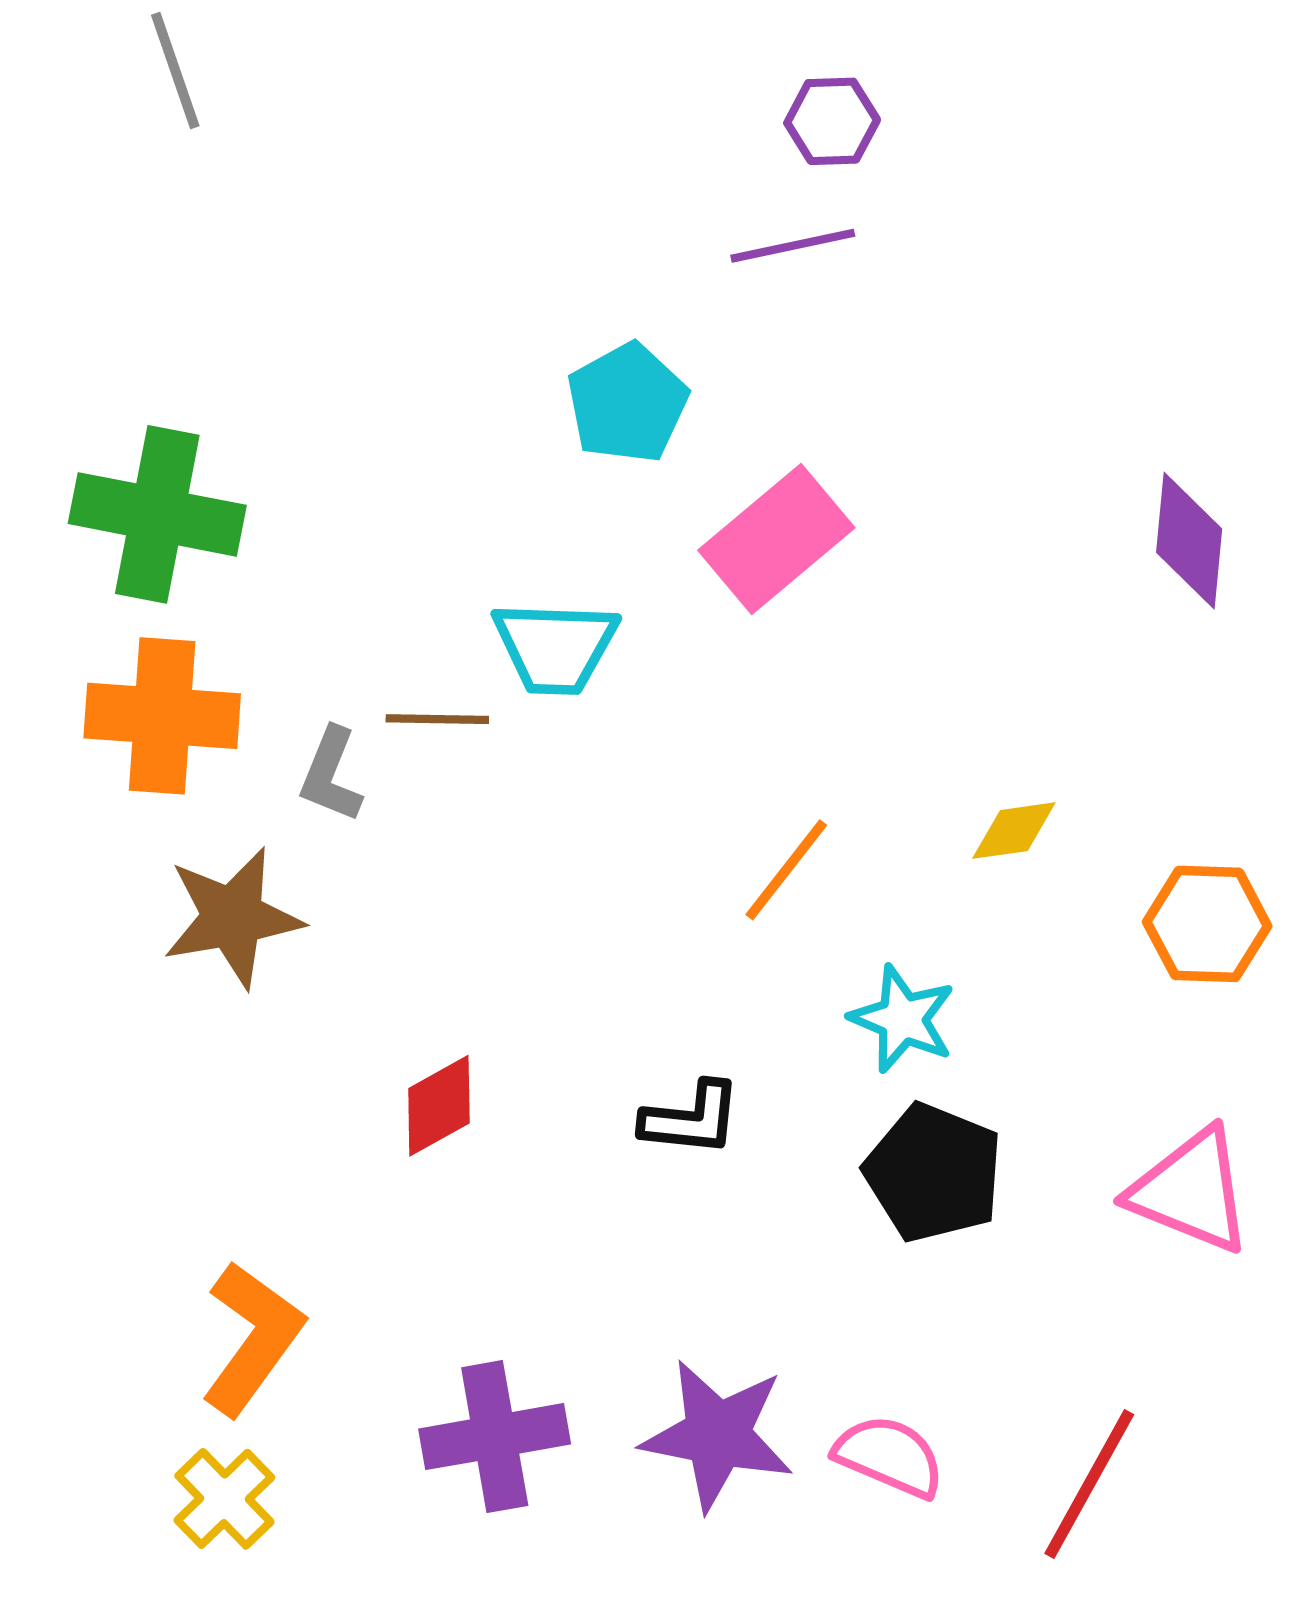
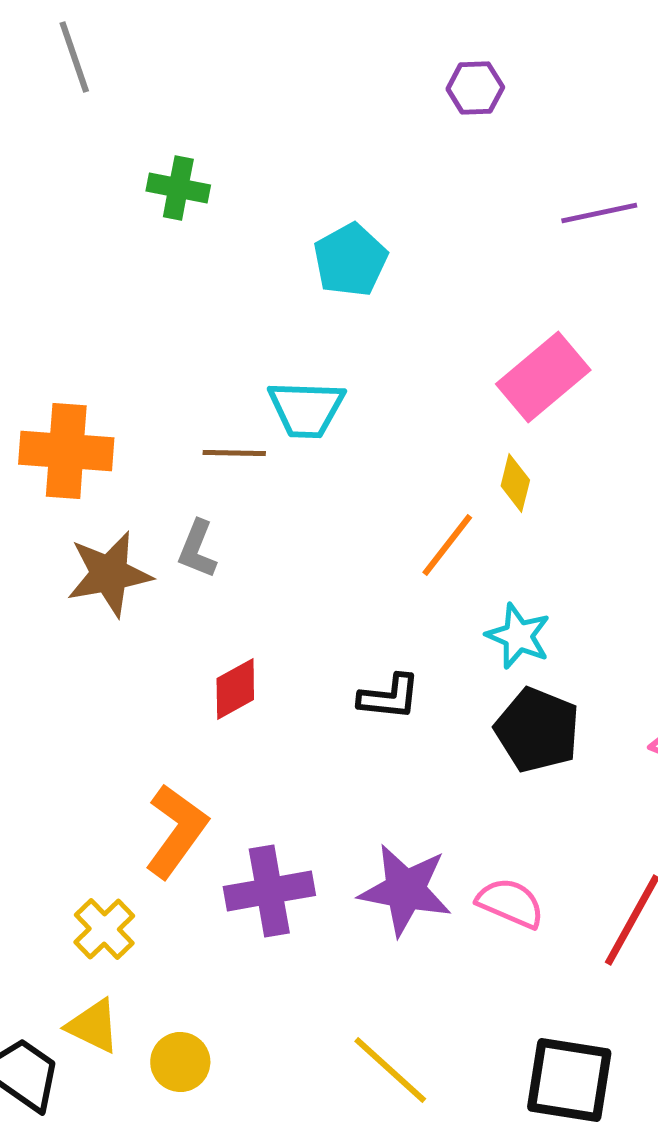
purple line: (793, 246) -> (599, 213), moved
green cross: (157, 514) -> (178, 188), moved, size x0.6
pink rectangle: (776, 539) -> (543, 377), moved
gray L-shape: (331, 775) -> (197, 549), moved
yellow diamond: (1014, 831) -> (515, 483), moved, turned -68
orange L-shape: (252, 1338) -> (176, 831), moved

